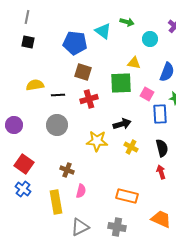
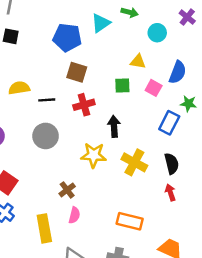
cyan triangle: (103, 31) -> (101, 23), turned 48
green square: (121, 83) -> (122, 86), size x0.6
pink square: (147, 94) -> (154, 88), moved
blue rectangle: (160, 114) -> (169, 123), turned 30
black arrow: (122, 124) -> (114, 126), moved, turned -78
yellow cross: (131, 147) -> (134, 162), size x1.5
brown cross: (67, 170) -> (67, 190), moved, turned 32

